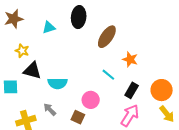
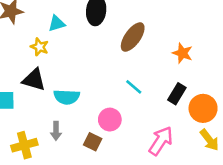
yellow star: (22, 51) -> (39, 47), moved
orange star: (130, 59) -> (182, 53), moved
black rectangle: (132, 90) -> (177, 94), moved
gray arrow: (50, 109) -> (56, 131), turned -136

